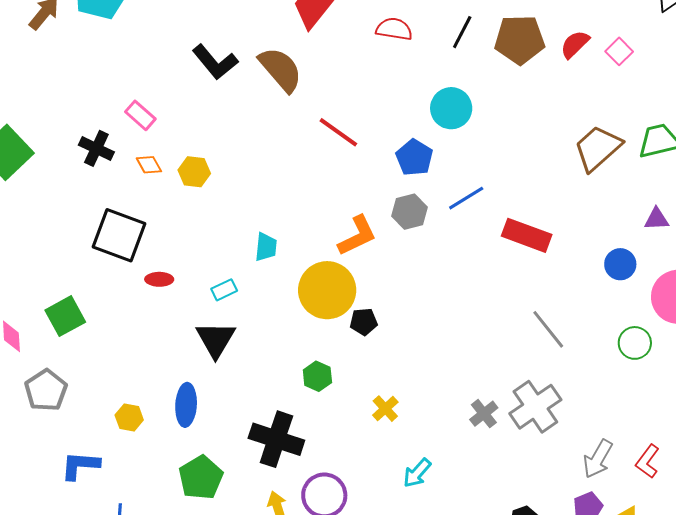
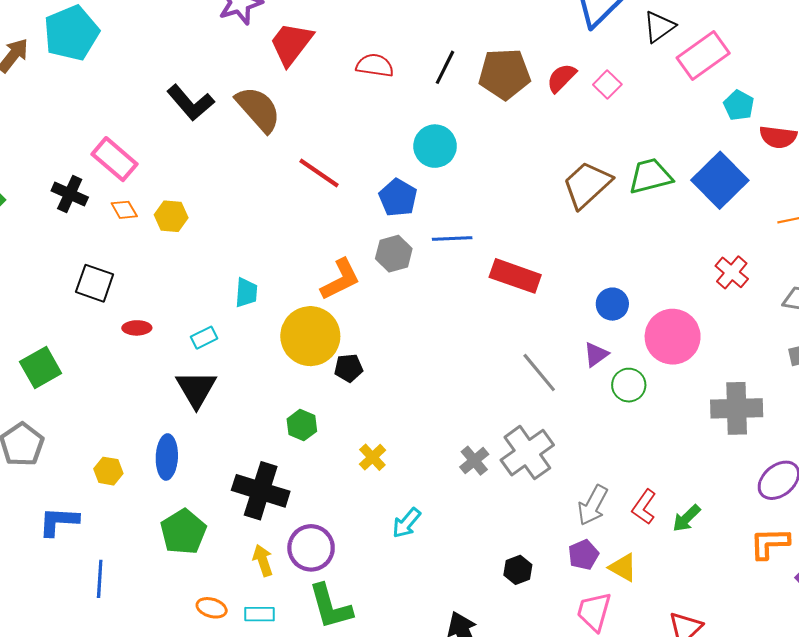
pink rectangle: (140, 115) -> (114, 159), size x1.4
blue line: (466, 198) -> (452, 238), turned 30
purple triangle: (657, 219) -> (596, 355), moved, turned -32
black square: (119, 235) -> (95, 283), size x0.7

